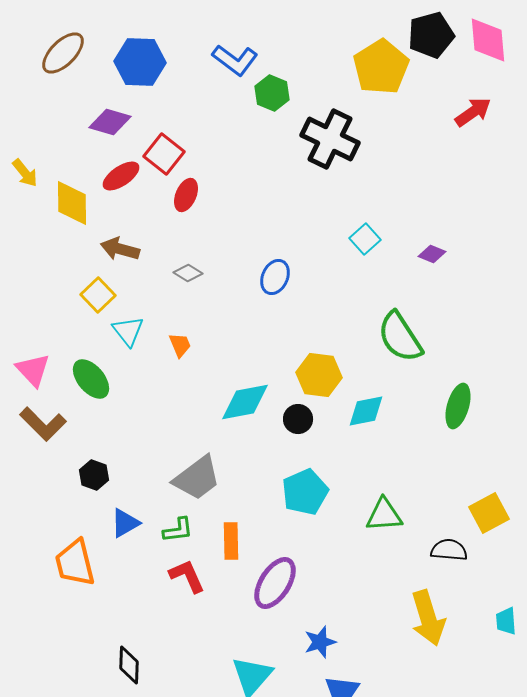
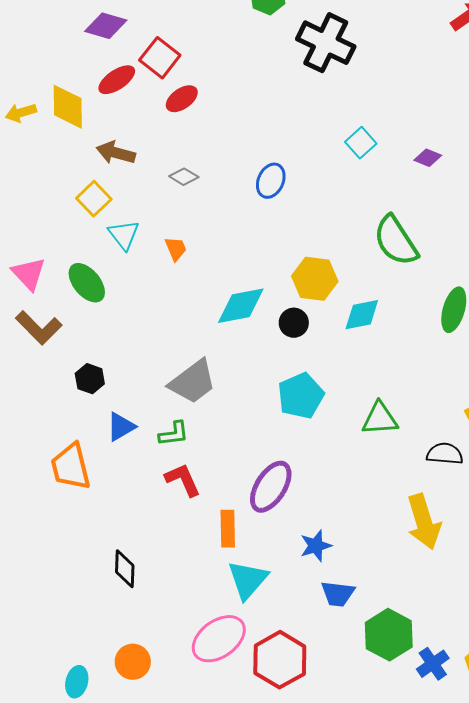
yellow arrow: (25, 173) -> (21, 113), moved, turned 112
red ellipse: (186, 195) -> (182, 99), turned 32
orange rectangle: (231, 541) -> (228, 529), moved

